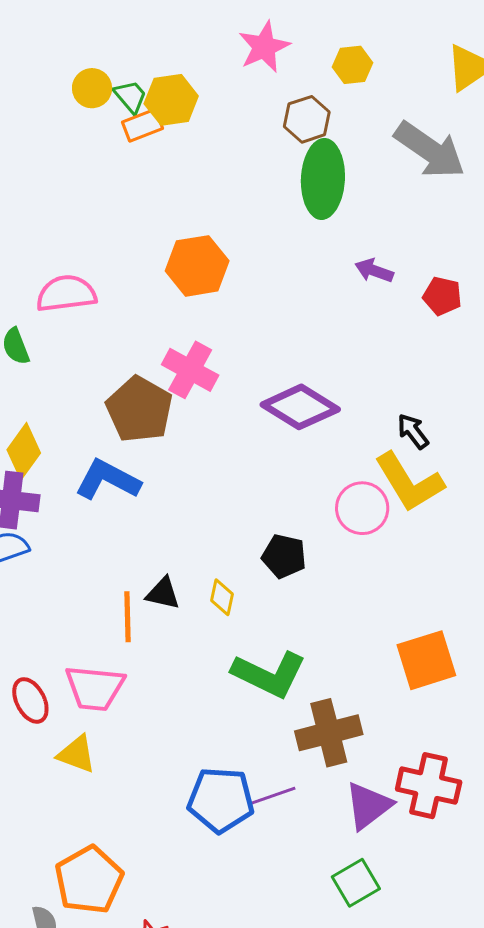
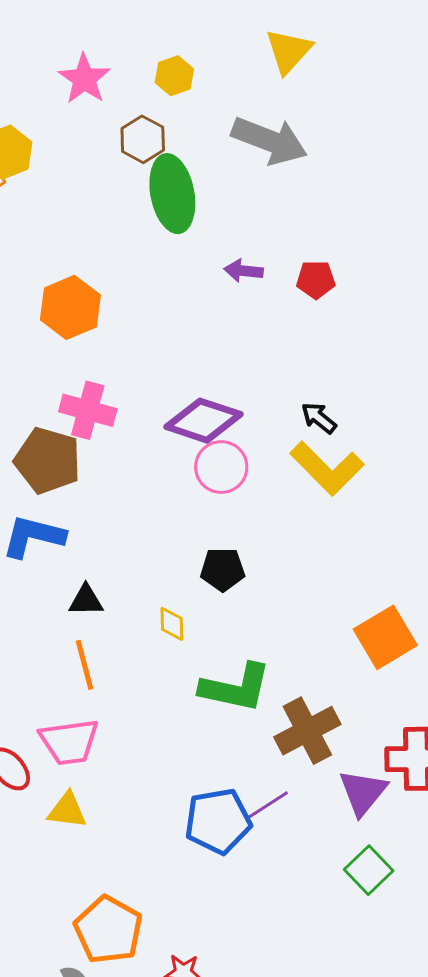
pink circle: (362, 508) -> (221, 467), moved
black triangle: (163, 593) -> (86, 600), moved

